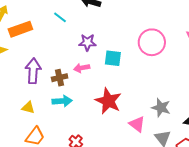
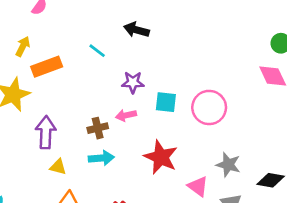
pink circle: (152, 42) -> (209, 107), moved
purple arrow: (33, 71) -> (46, 132), moved

